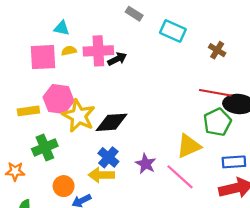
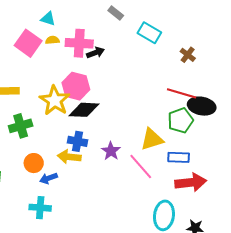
pink square: (43, 57) -> (28, 43), turned 32
pink hexagon: (59, 99) -> (76, 86), moved
blue cross: (108, 157) -> (78, 141), turned -36
blue rectangle: (234, 162) -> (179, 157), moved

